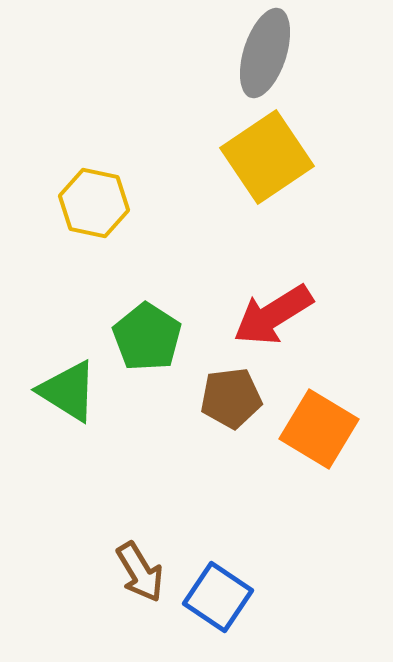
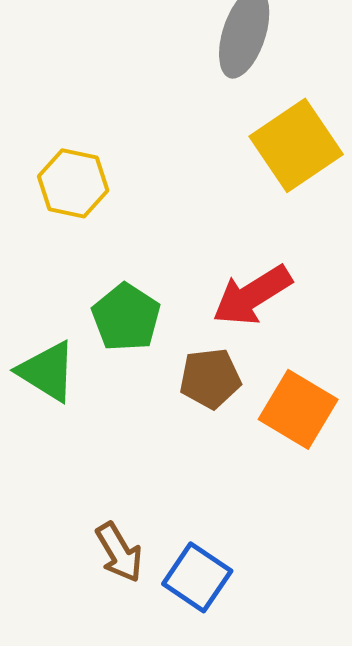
yellow square: (267, 157) -> (296, 145), moved

